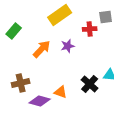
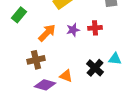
red cross: (90, 29) -> (95, 28), moved
brown cross: (21, 83) -> (36, 60), moved

